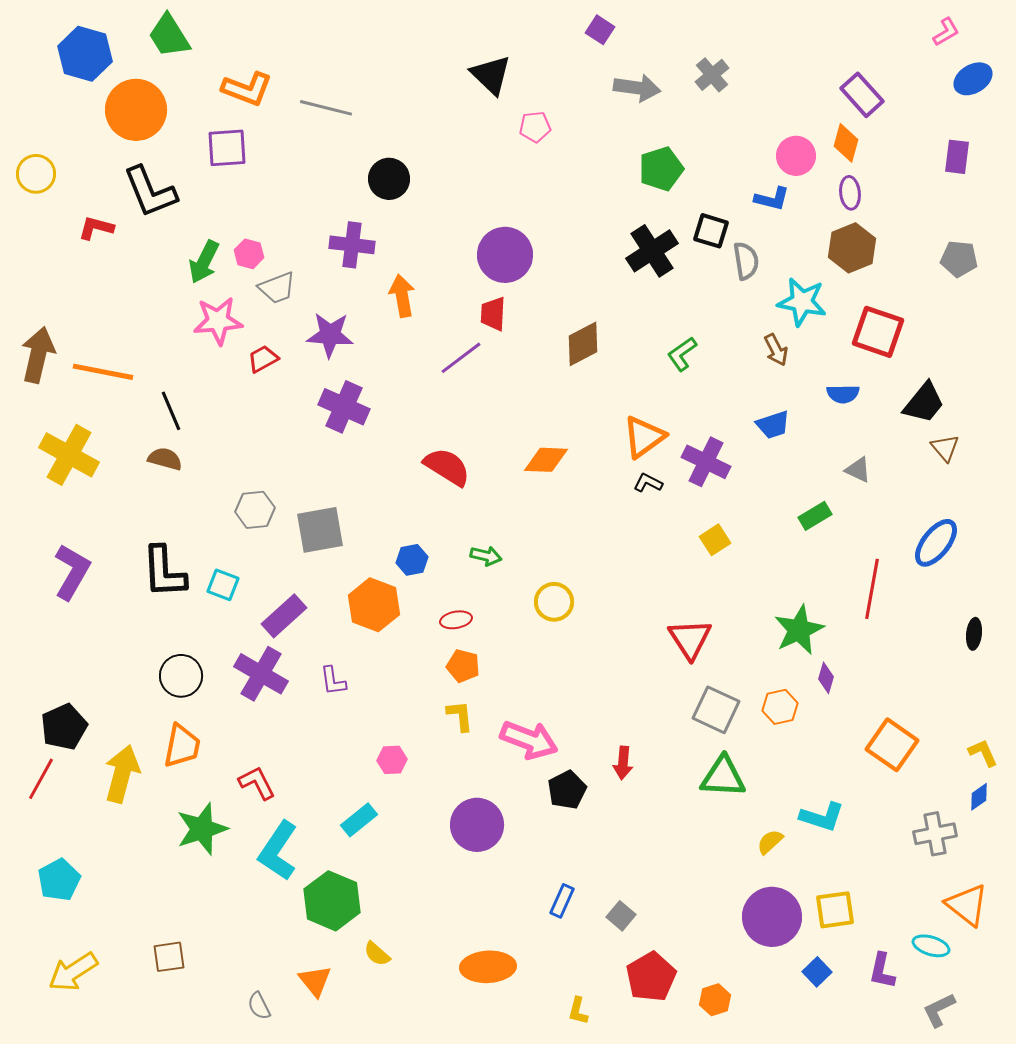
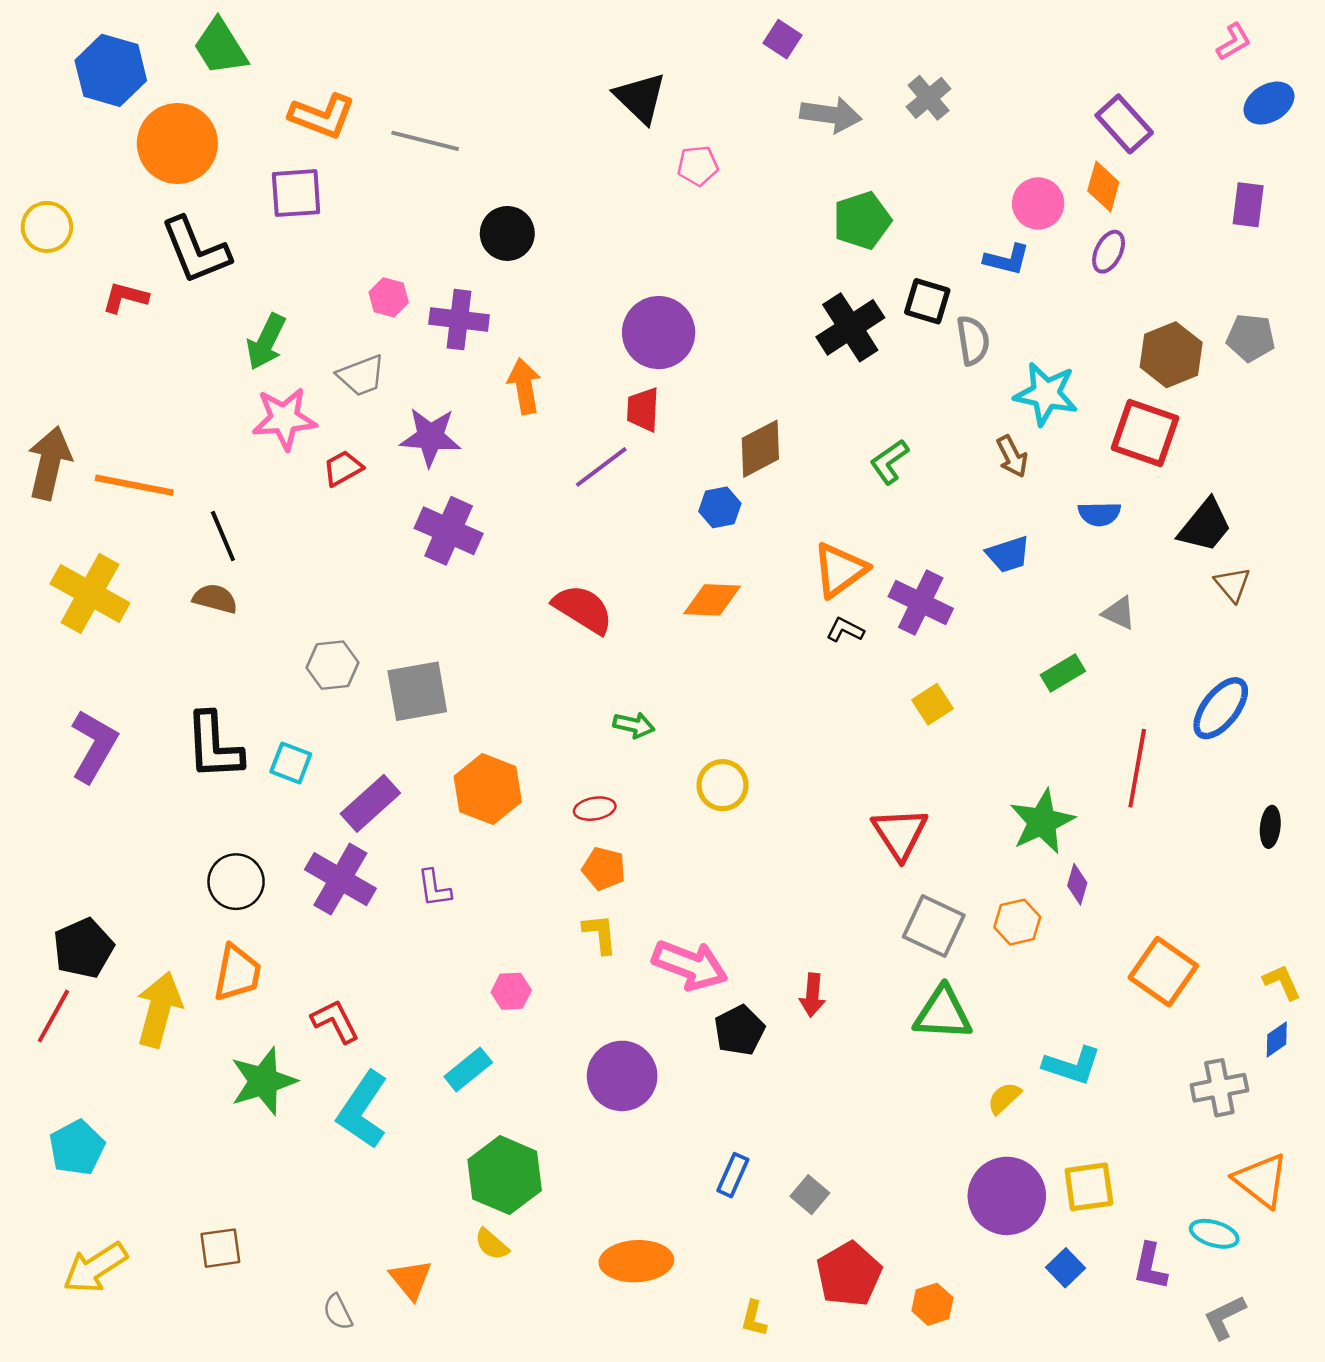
purple ellipse: (850, 193) -> (1109, 252), turned 32
brown hexagon: (852, 248) -> (1171, 355), moved
pink hexagon: (249, 254) -> (389, 297), moved
blue hexagon: (412, 560) -> (720, 507), moved
green hexagon: (332, 901) -> (505, 1175), moved

